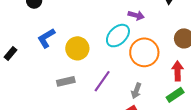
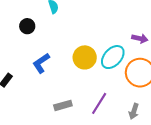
purple arrow: (136, 15) -> (140, 38), moved
yellow circle: (77, 48) -> (85, 57), moved

